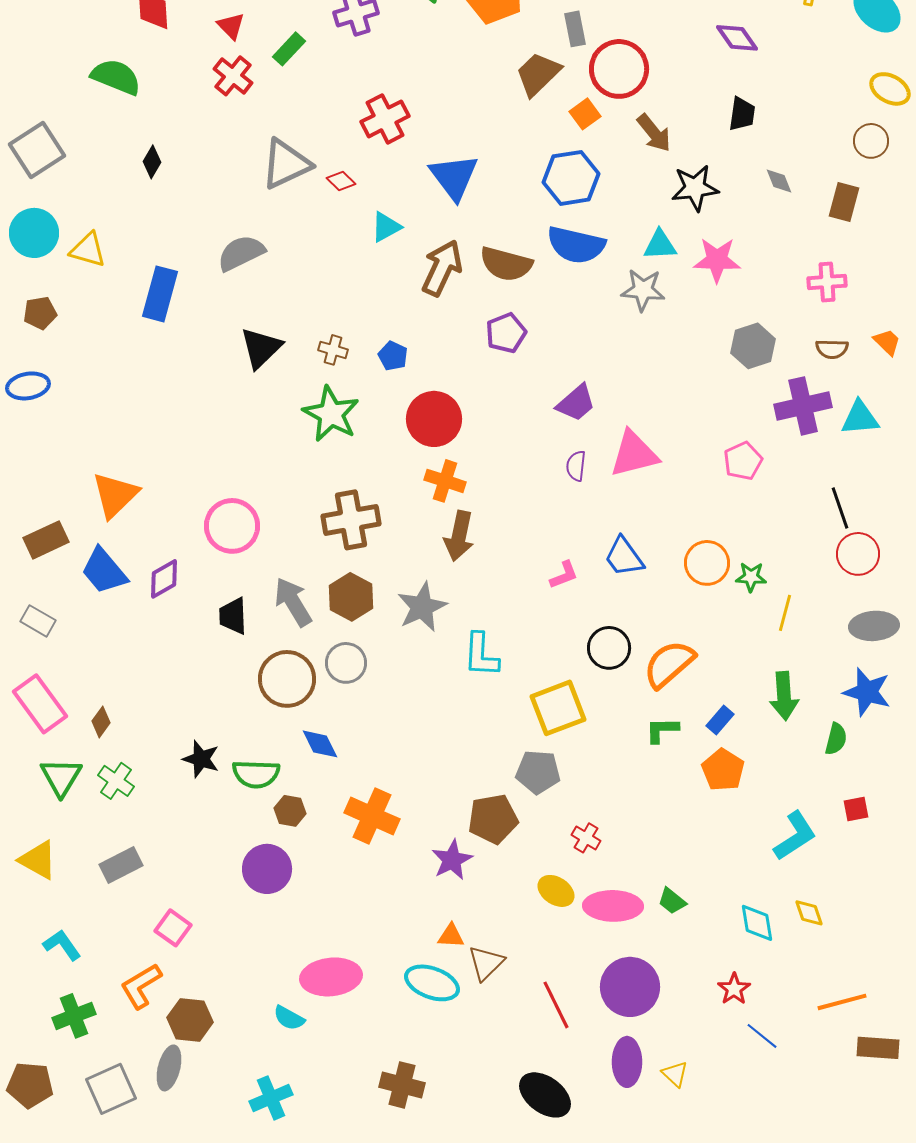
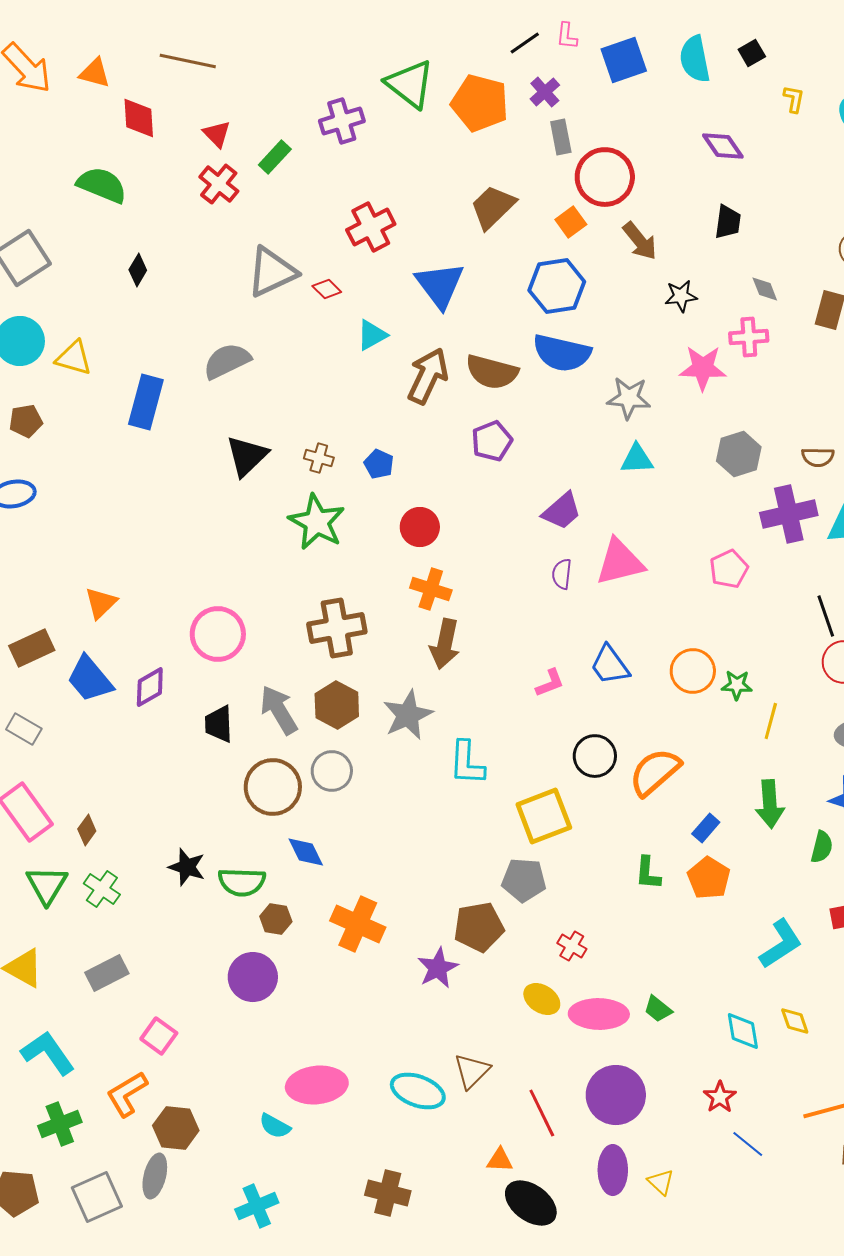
brown trapezoid: (538, 74) -> (493, 207), moved
black star: (695, 188) -> (681, 296), size x0.7
cyan triangle: (660, 245) -> (637, 459), moved
pink cross: (827, 282) -> (749, 337), moved
red circle: (434, 419) -> (420, 527), size x0.7
orange triangle: (115, 495) -> (101, 603), size x0.7
green L-shape: (662, 730) -> (648, 873), moved, turned -84
orange triangle: (451, 936) -> (500, 1160), moved
cyan L-shape: (62, 945) -> (48, 1053), size x1.4

